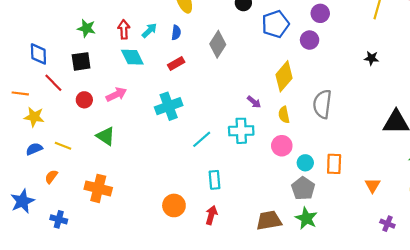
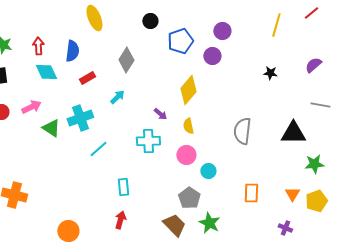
cyan arrow: (149, 30) -> (117, 97), moved
blue semicircle: (176, 33) -> (72, 51), moved, size x1.5
gray semicircle: (322, 104) -> (242, 131), moved
green triangle: (106, 136) -> (51, 128), moved
cyan line: (202, 139) -> (98, 149), moved
orange rectangle: (334, 164) -> (251, 193), moved
orange triangle: (373, 185) -> (292, 194), moved
gray pentagon: (303, 188) -> (189, 198), moved
orange circle: (174, 205) -> (68, 231), moved
brown trapezoid: (269, 220) -> (174, 225), turned 55

